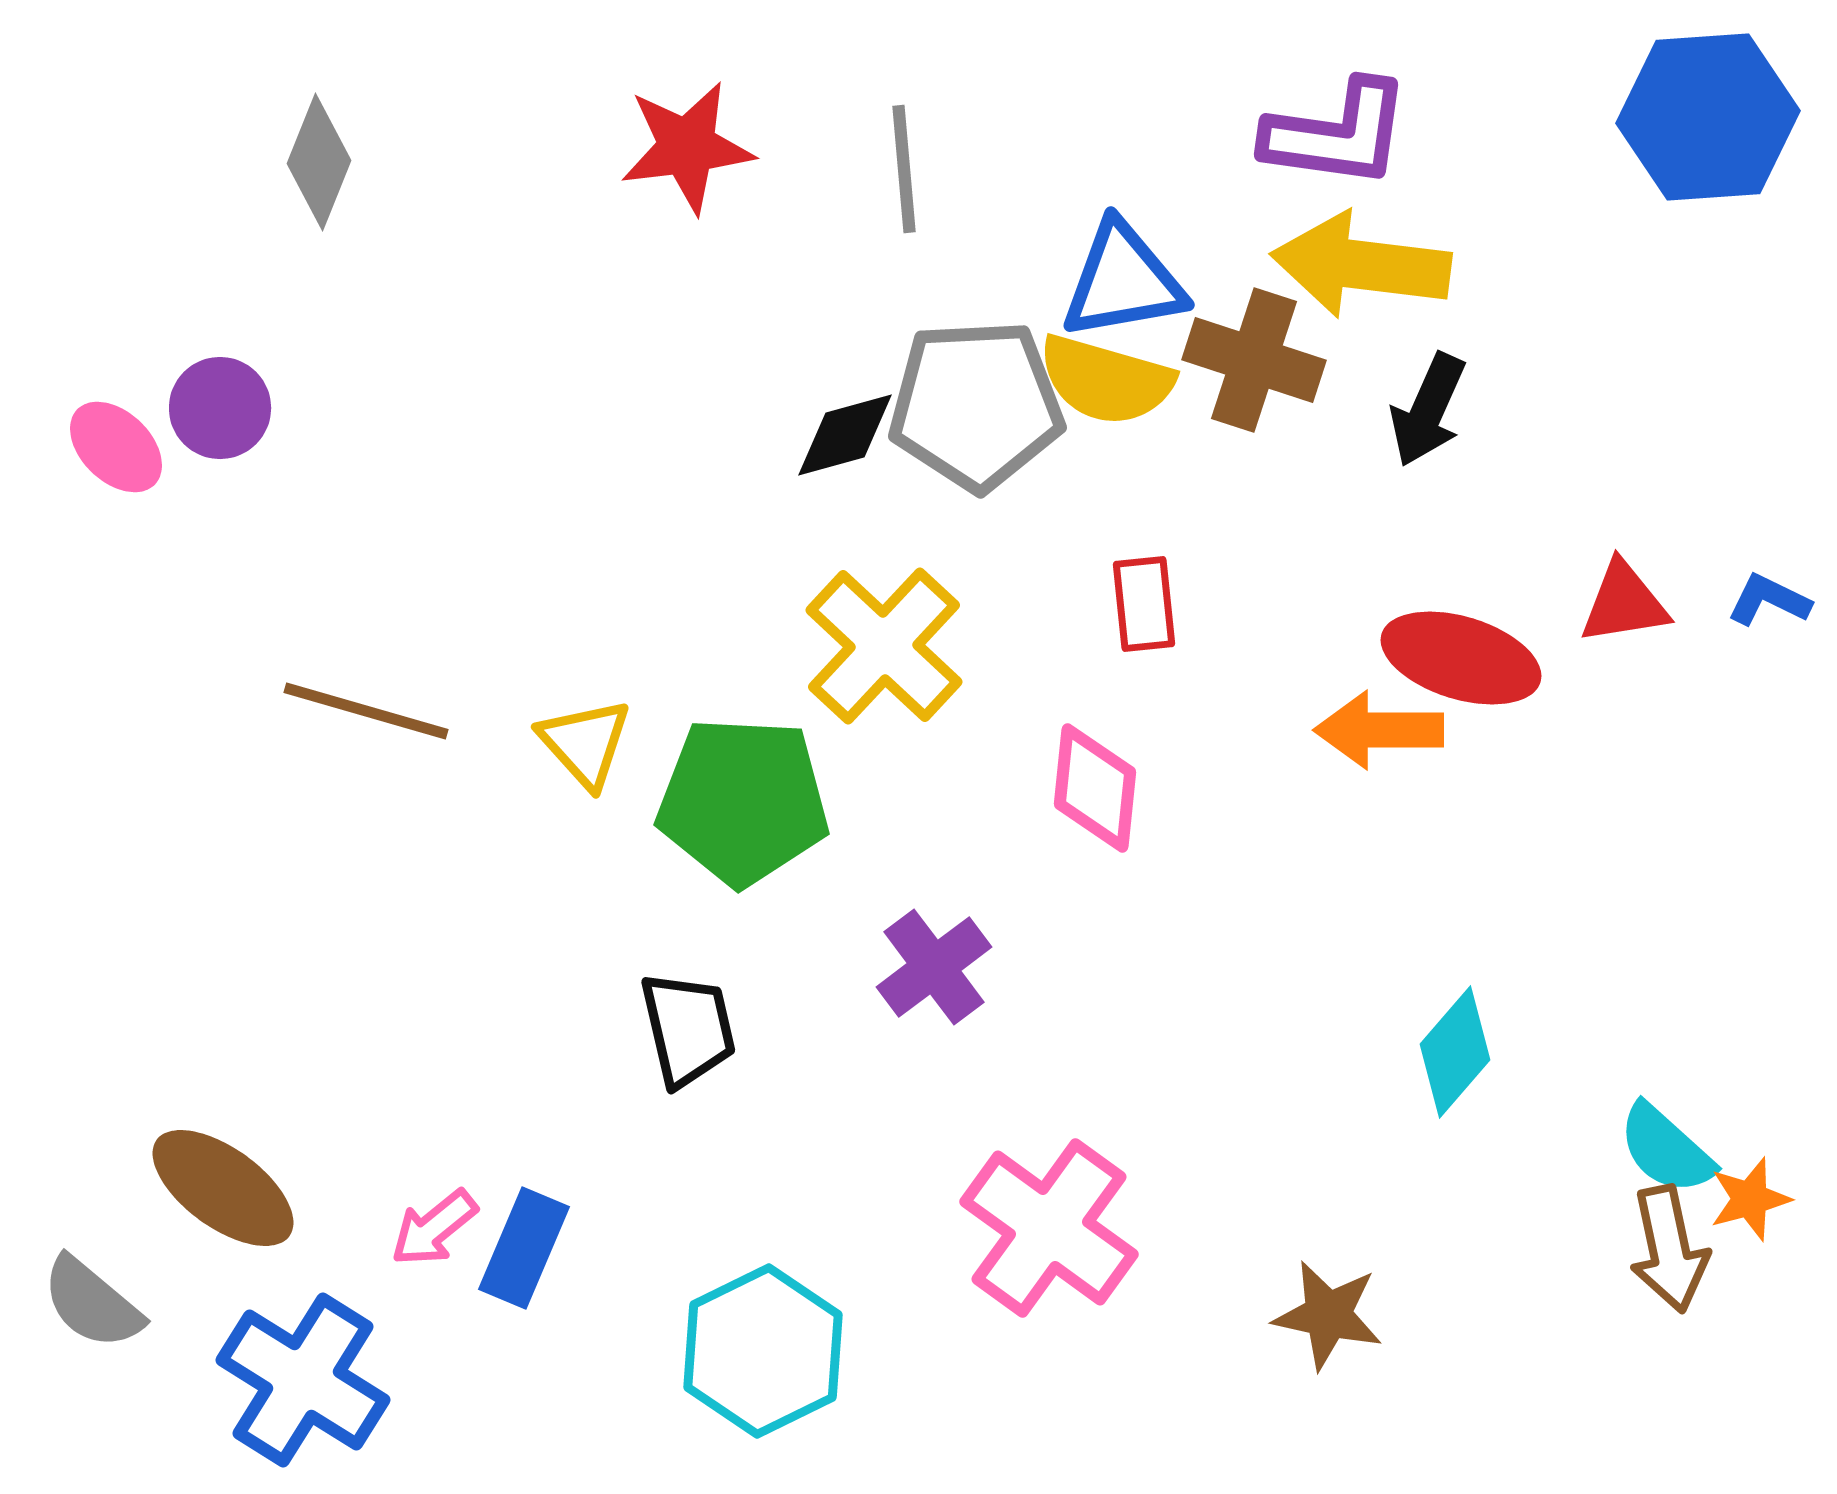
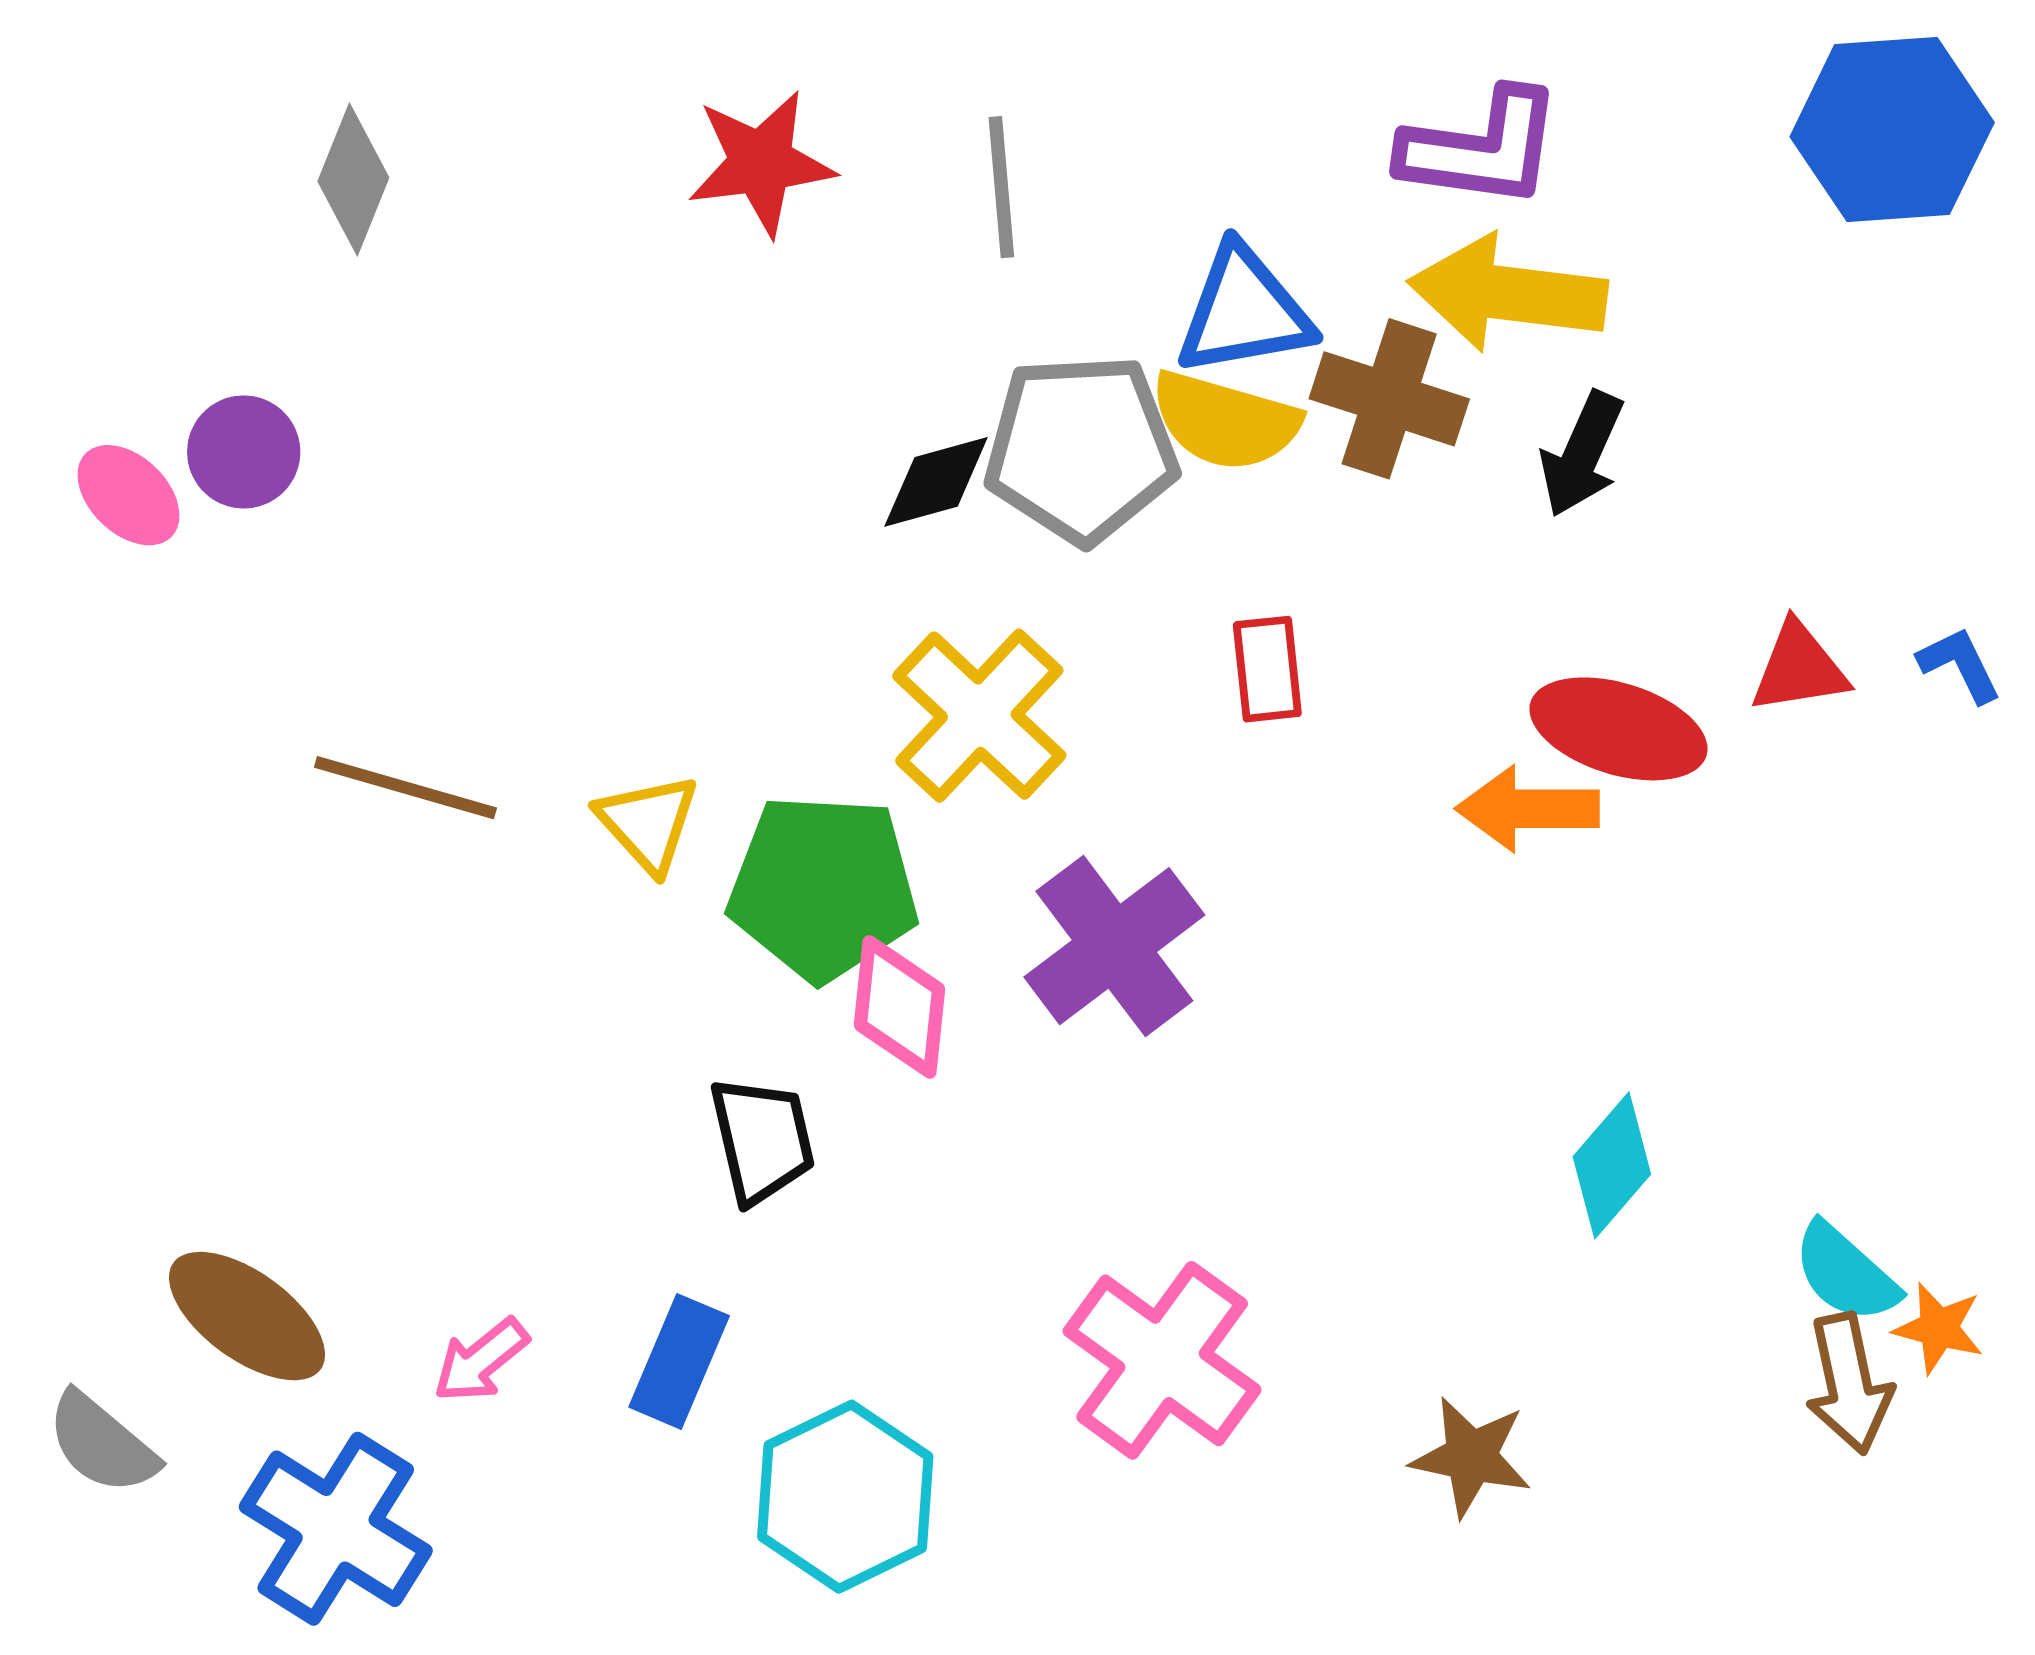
blue L-shape: (1769, 600) -> (1960, 665), turned 38
pink diamond: (1095, 788) -> (900, 1007), moved
purple cross: (934, 967) -> (1114, 946), moved, size x1.4
orange star: (1750, 1199) -> (1939, 1328), turned 30
blue rectangle: (524, 1248) -> (679, 1361), moved

